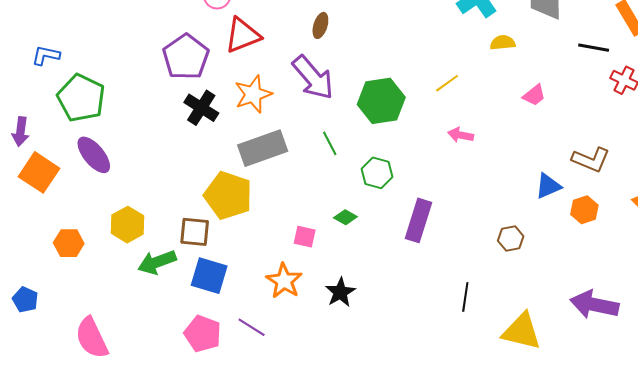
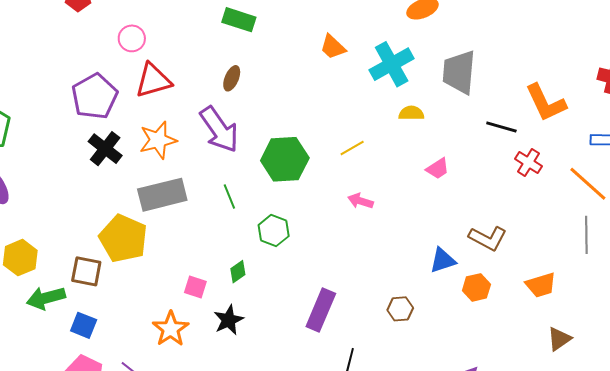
green diamond: (345, 217) -> (238, 272), turned -70
purple rectangle: (418, 220) -> (321, 310), moved
blue square: (209, 276) -> (84, 325), moved, size x0.7
black star: (340, 292) -> (229, 320), moved

